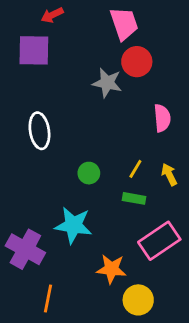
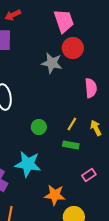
pink rectangle: (159, 241) -> (89, 175), size x0.5

